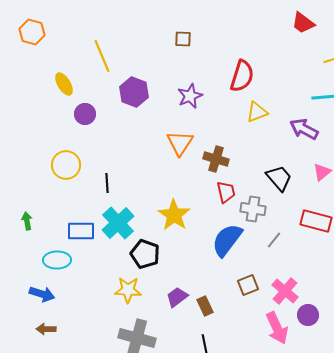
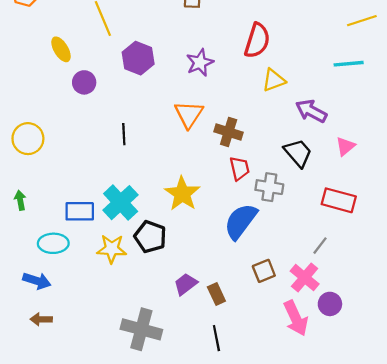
purple arrow: (304, 129) -> (311, 111), moved
yellow circle: (66, 165) -> (28, 139), moved
black line: (107, 183) -> (124, 134), moved
gray line: (274, 240) -> (320, 246), moved
yellow star: (128, 290) -> (112, 249), moved

